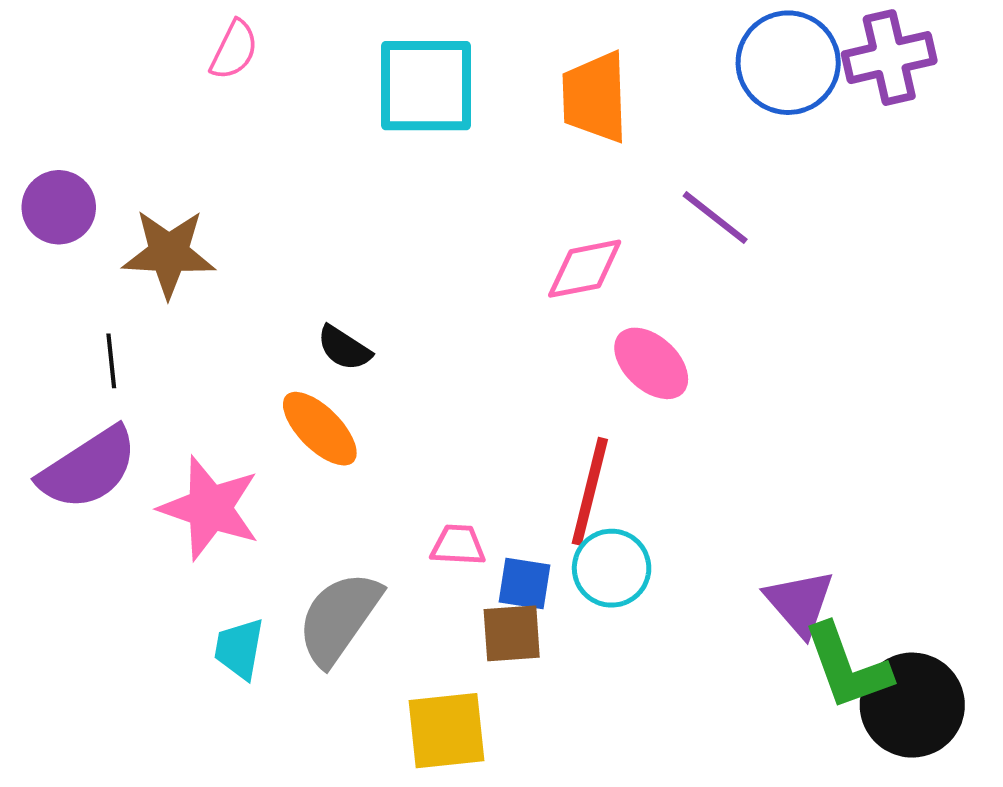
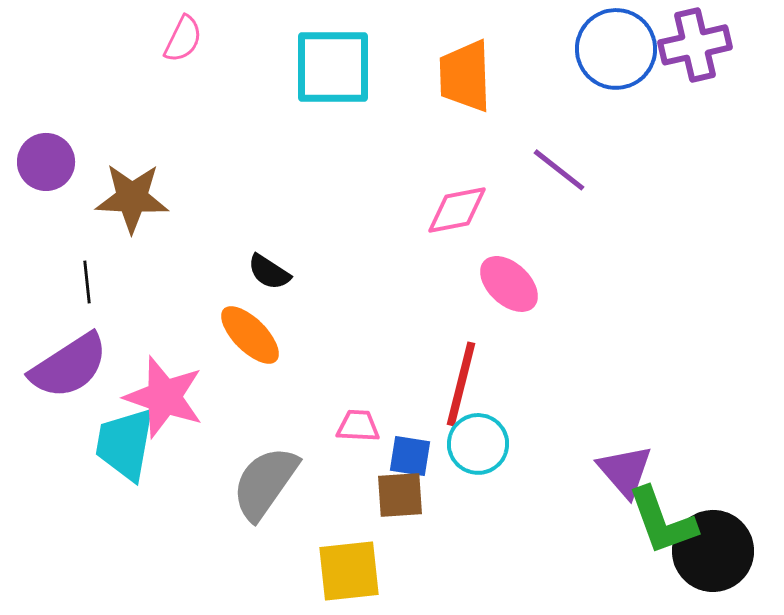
cyan trapezoid: (239, 649) -> (125, 444), moved, size x1.5

